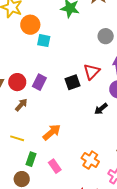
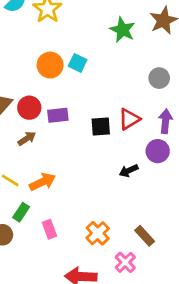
orange circle: (30, 25) -> (50, 65), moved
purple rectangle: (39, 82) -> (58, 115), turned 42
orange arrow: (52, 132) -> (43, 182), moved

